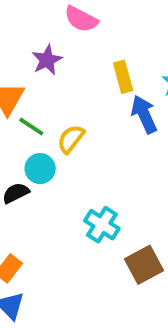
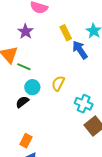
yellow semicircle: (71, 139) -> (58, 83), moved
cyan cross: (102, 225) -> (84, 104), moved

